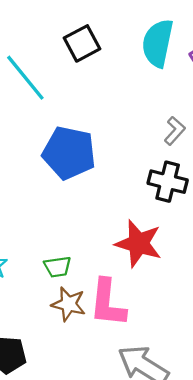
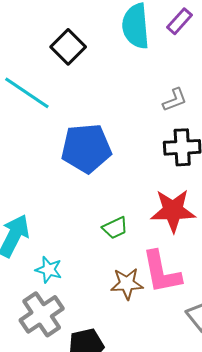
gray L-shape: (175, 131) -> (175, 100), turned 44
green trapezoid: (57, 267) -> (115, 228), moved

